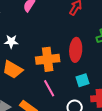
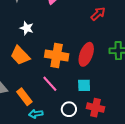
pink line: (49, 88) -> (50, 84), turned -30

